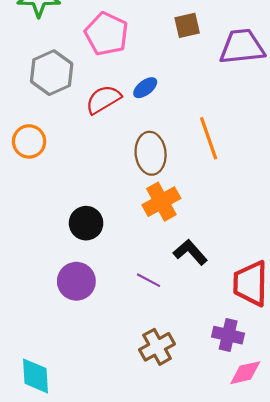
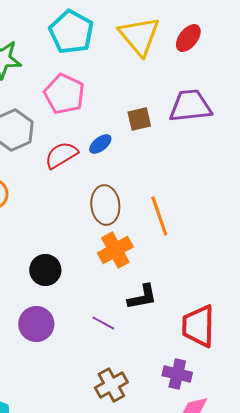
brown square: (187, 25) -> (139, 119), moved
orange line: (209, 138) -> (159, 216), moved
black L-shape: (190, 252) -> (142, 297), turned 120

